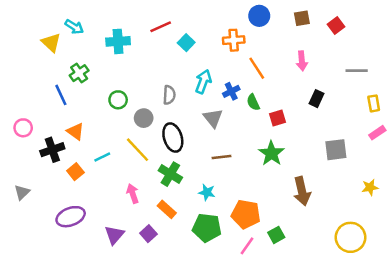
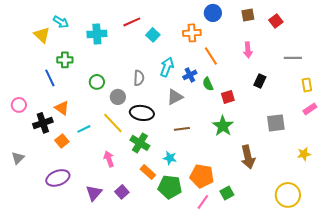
green cross: (79, 73) -> (65, 60), turned 35
gray triangle: (213, 118) -> (175, 97), turned 42
black ellipse: (173, 138) -> (142, 113), turned -65
orange rectangle: (167, 209) -> (148, 172), moved

